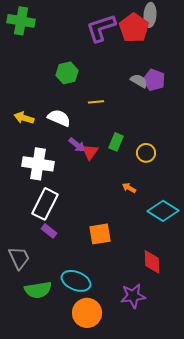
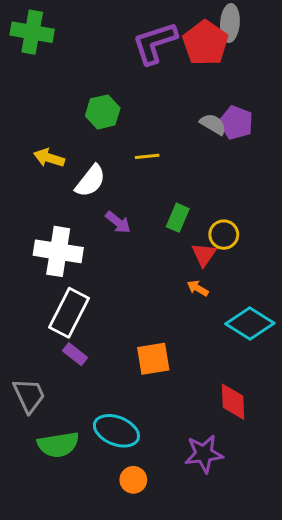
yellow arrow: (24, 118) -> (49, 158), moved
white semicircle: (59, 118) -> (90, 181), turned 105
red triangle: (90, 152) -> (204, 254), moved
orange circle: (87, 313) -> (133, 480), size x0.6

